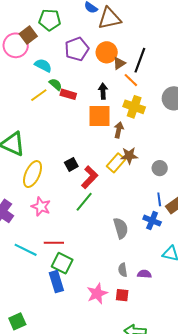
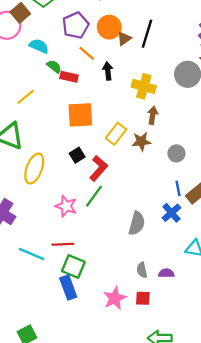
orange line: (131, 80) -> (87, 53), moved
yellow line: (39, 95) -> (26, 97), moved
orange square: (99, 116) -> (80, 115), moved
brown arrow: (119, 130) -> (153, 115), moved
yellow rectangle: (116, 163) -> (116, 134), moved
pink star: (41, 207) -> (66, 206), moved
blue cross: (152, 221) -> (171, 213), turned 30
gray semicircle: (121, 228) -> (137, 223), turned 35

